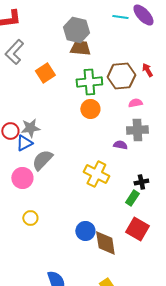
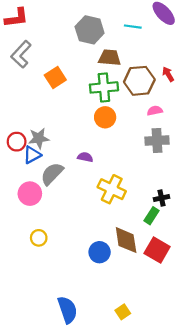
cyan line: (120, 17) -> (133, 27), moved
brown trapezoid: (80, 48) -> (109, 58), moved
purple semicircle: (120, 145) -> (85, 157), moved
brown diamond: (105, 243) -> (126, 240), moved

